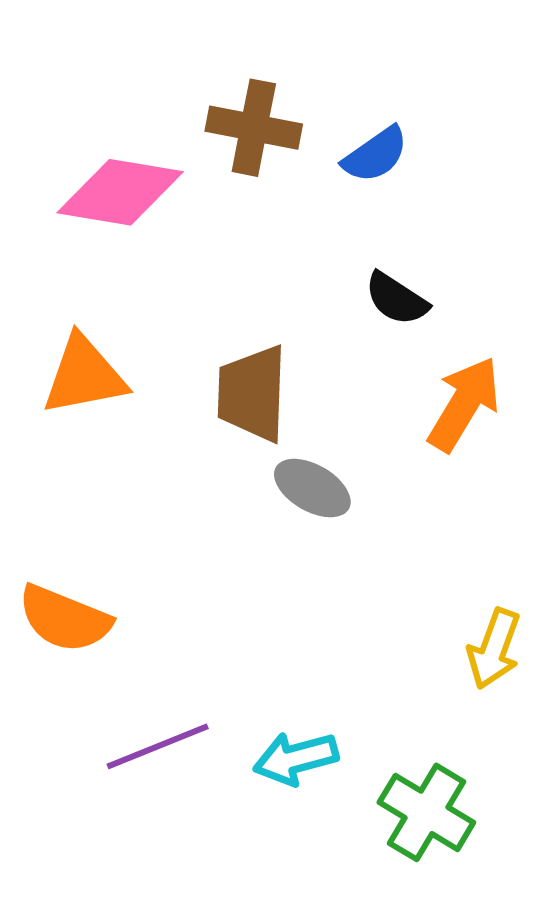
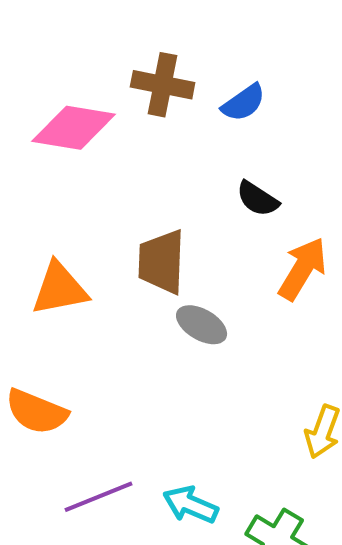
orange triangle: (84, 375) -> (60, 289), moved
cyan arrow: (296, 758) -> (191, 505), turned 38

